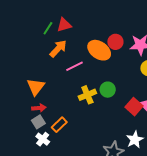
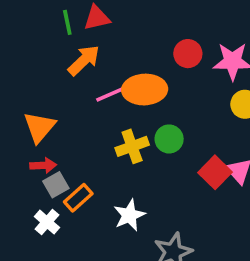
green line: (48, 28) -> (67, 22), turned -48
orange ellipse: (99, 50) -> (145, 90), moved, turned -40
gray square: (38, 122) -> (56, 185), moved
white star: (135, 140) -> (129, 215), moved

